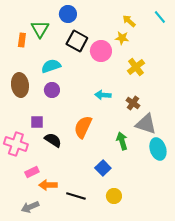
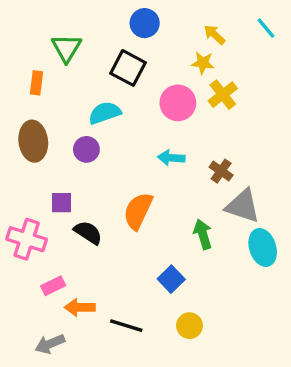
blue circle: (68, 14) -> (145, 23), moved
orange rectangle: (22, 40) -> (37, 83), moved
pink circle: (101, 51) -> (178, 103), moved
cyan semicircle: (51, 66) -> (105, 113), moved
yellow cross: (136, 67) -> (223, 95), moved

